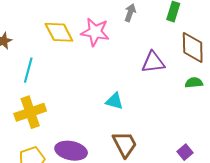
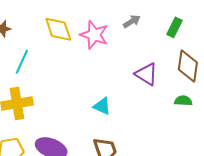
gray arrow: (130, 13) -> (132, 21), turned 30
purple triangle: (153, 62) -> (146, 74), turned 30

